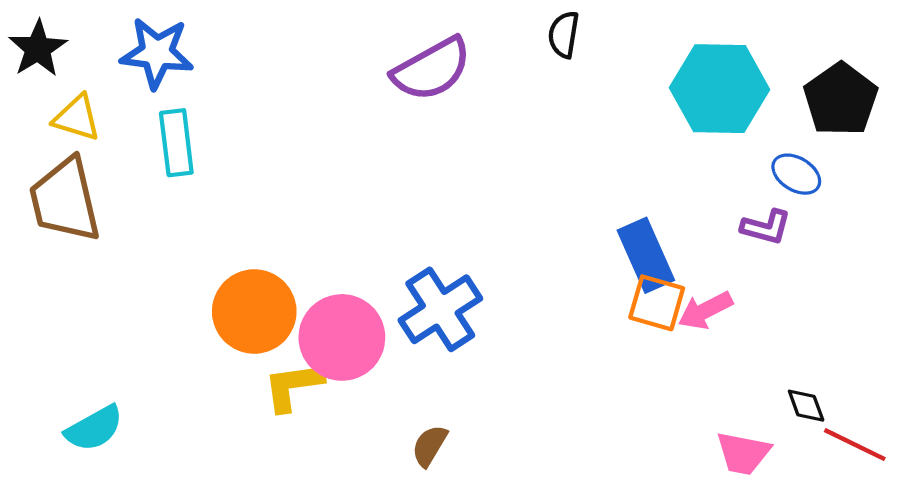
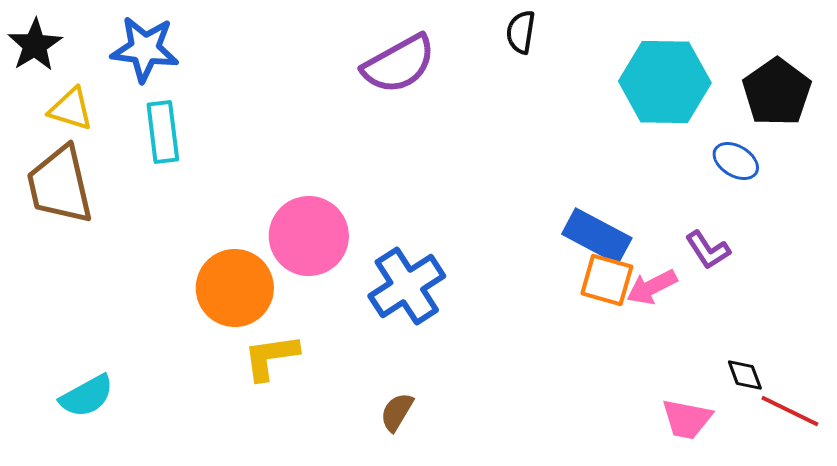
purple L-shape: (766, 227) -> (708, 250), moved, turned 42
blue rectangle: (646, 255) -> (597, 236), turned -38
pink circle: (342, 337) -> (309, 236), moved

